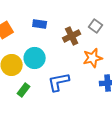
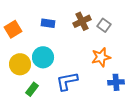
brown cross: (72, 36) -> (82, 21), moved

